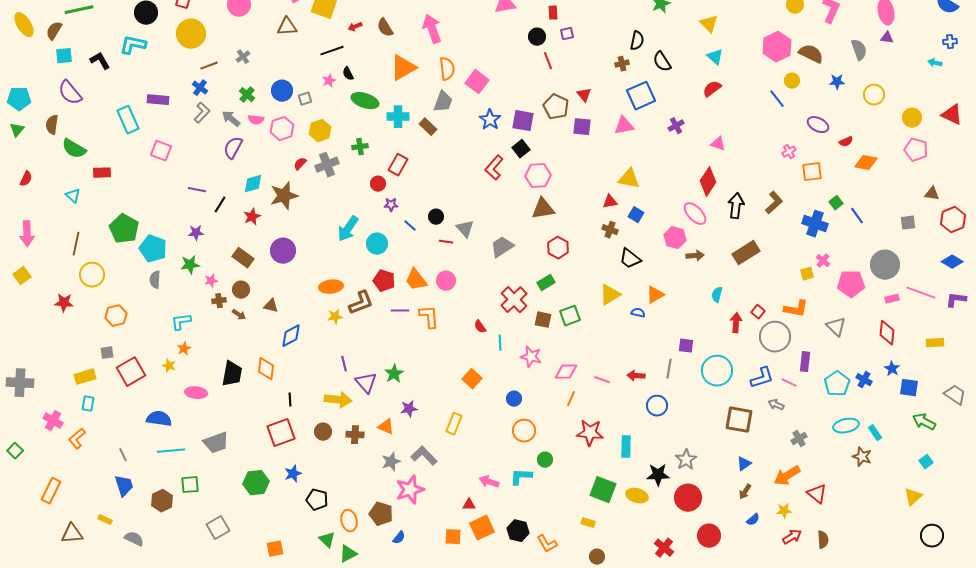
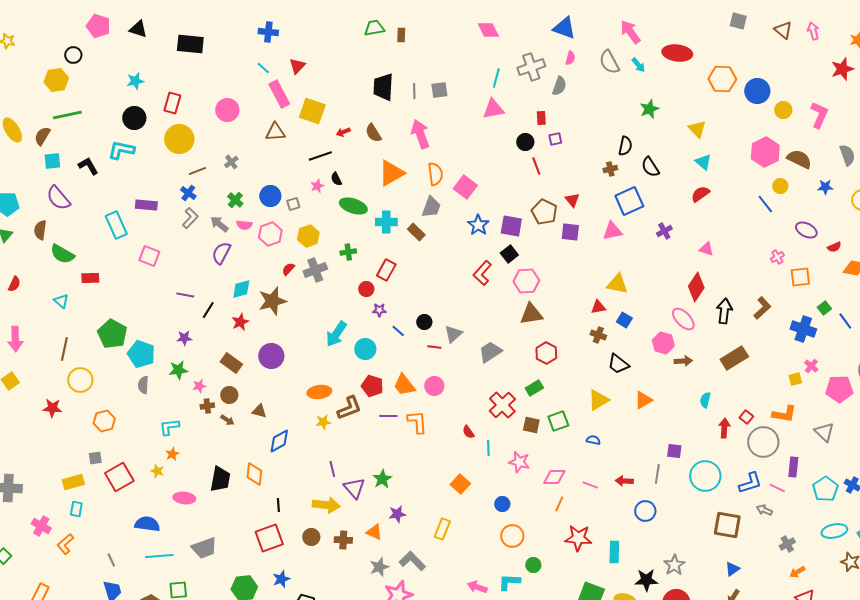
gray triangle: (465, 229) -> (453, 334), turned 30
blue semicircle: (638, 313) -> (593, 440), moved
orange arrow: (787, 476) -> (797, 572), moved, size x0.6

